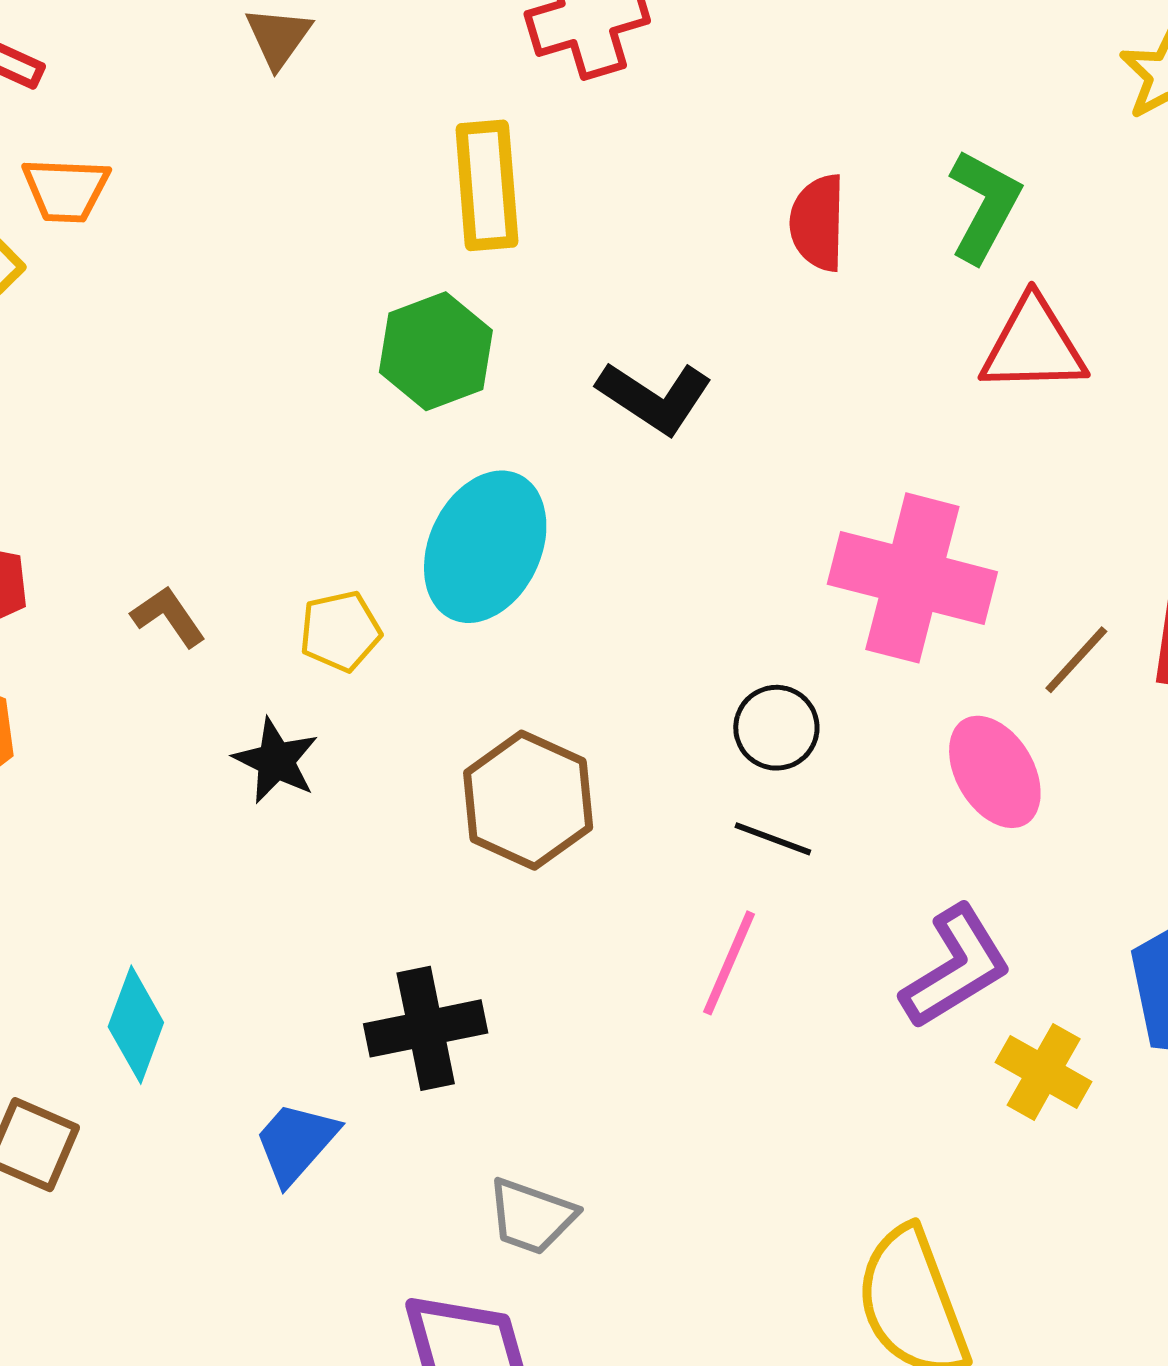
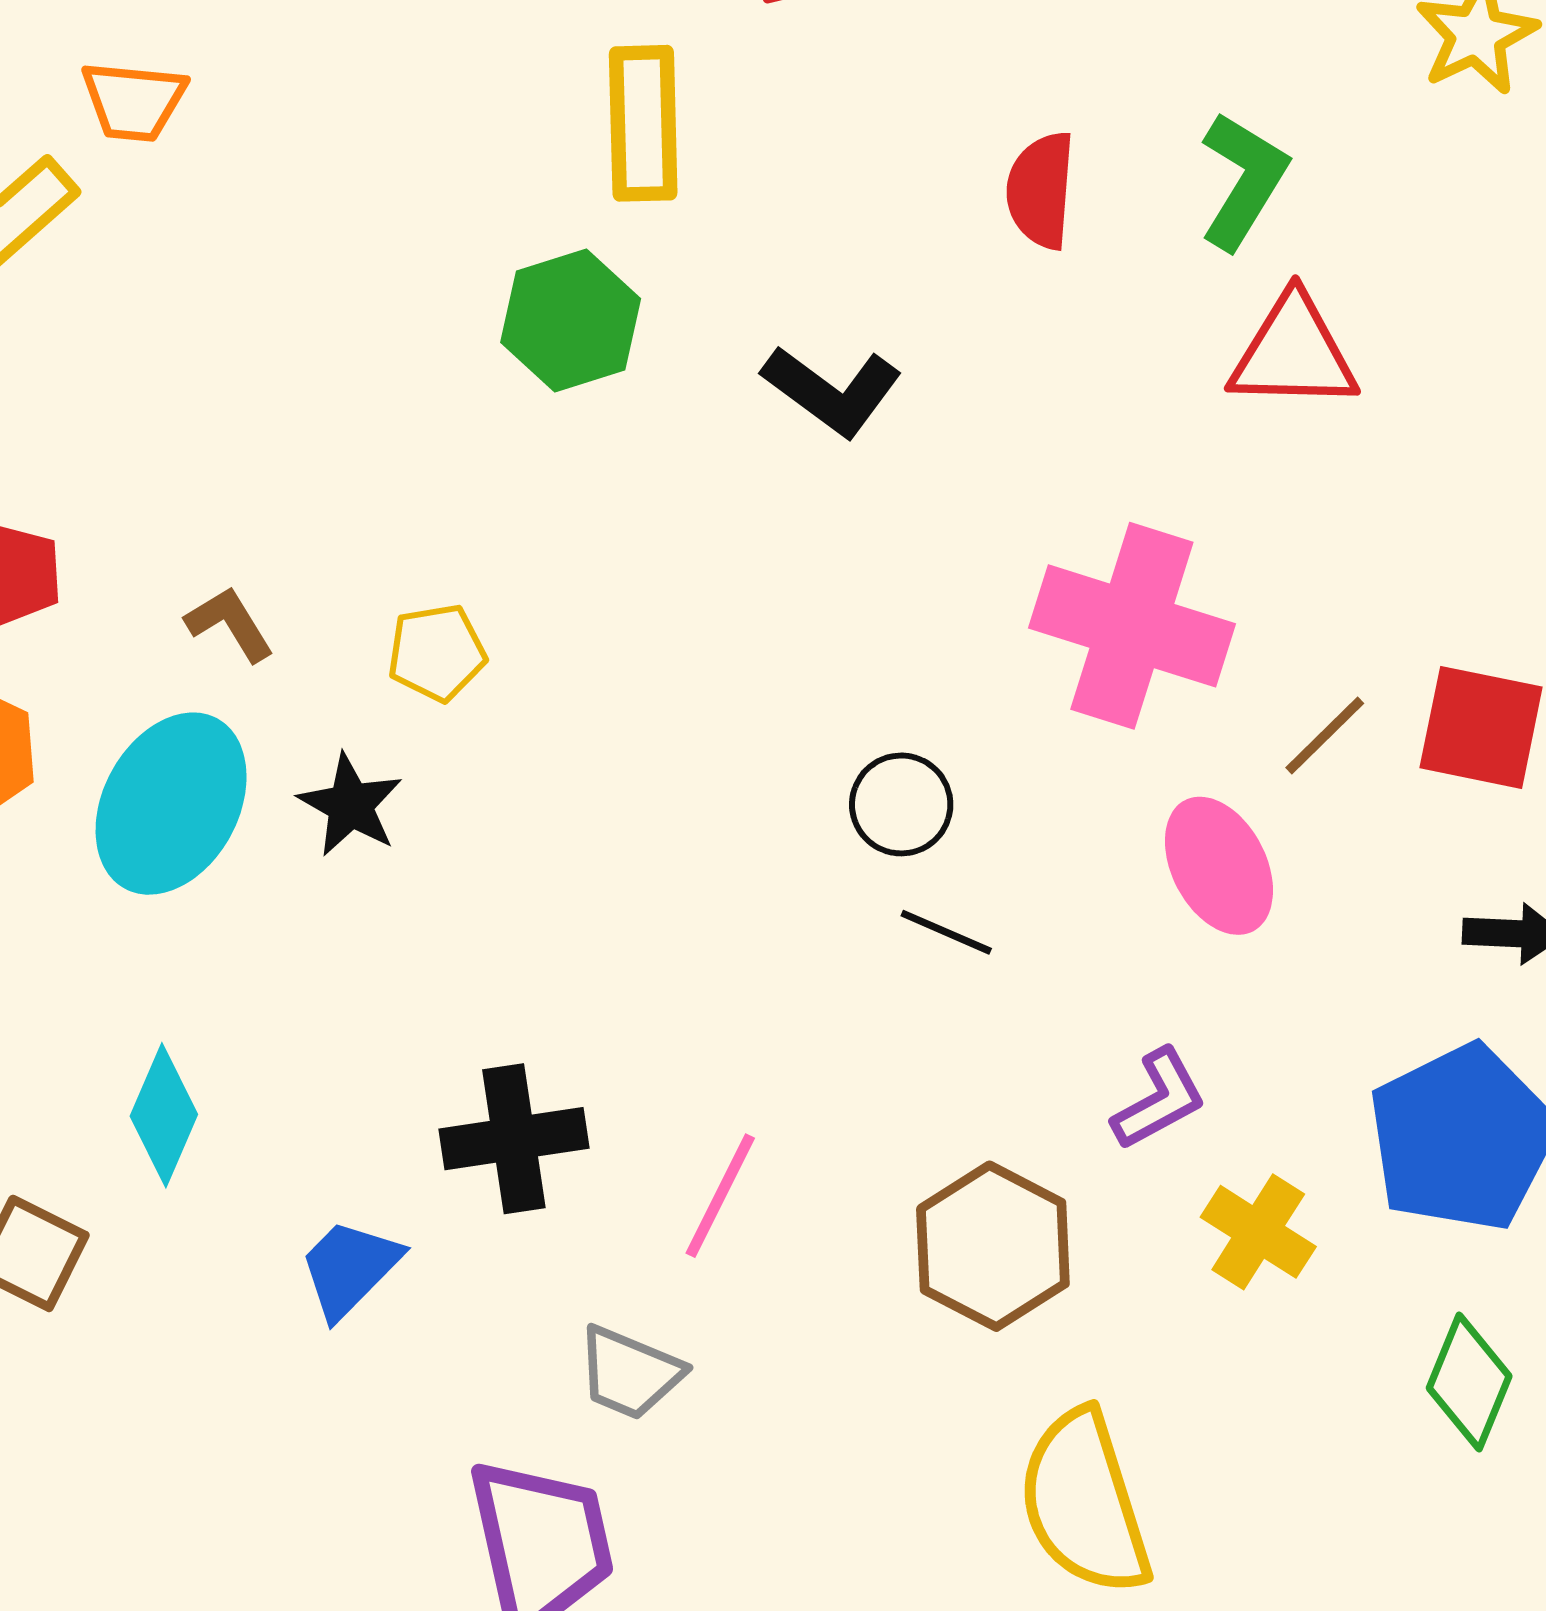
cyan ellipse: (485, 547) -> (171, 804), moved
black circle: (776, 728) -> (901, 804), moved
brown hexagon: (528, 800) -> (993, 1246), moved
pink line: (729, 963) -> (720, 1196), moved
purple L-shape: (956, 967) -> (1159, 1099), size x0.7

